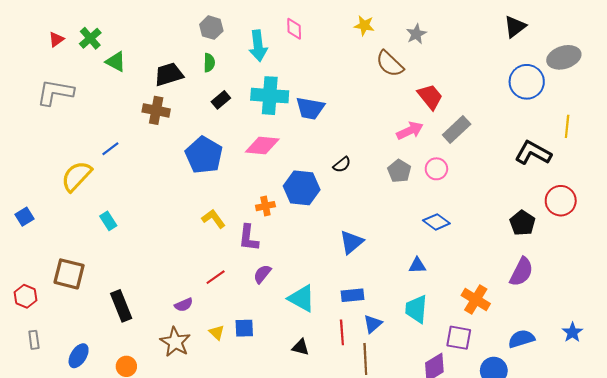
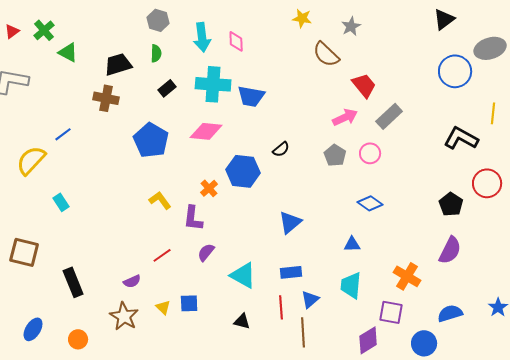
pink diamond: (294, 29) -> (236, 41), moved
orange cross: (265, 206) -> (209, 188), turned -30

